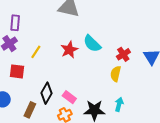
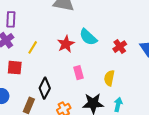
yellow semicircle: (116, 74) -> (109, 78), moved
pink rectangle: (69, 97) -> (78, 73), moved, turned 40
cyan arrow: (119, 104) -> (118, 105), moved

